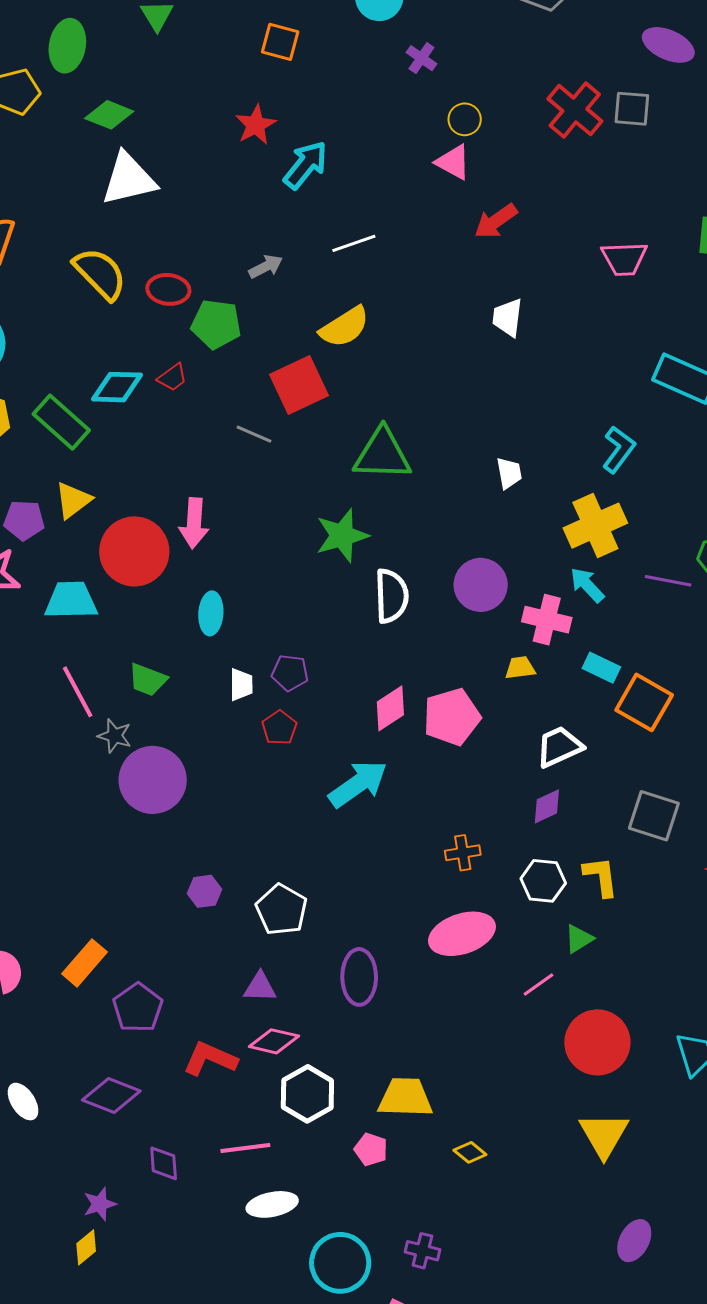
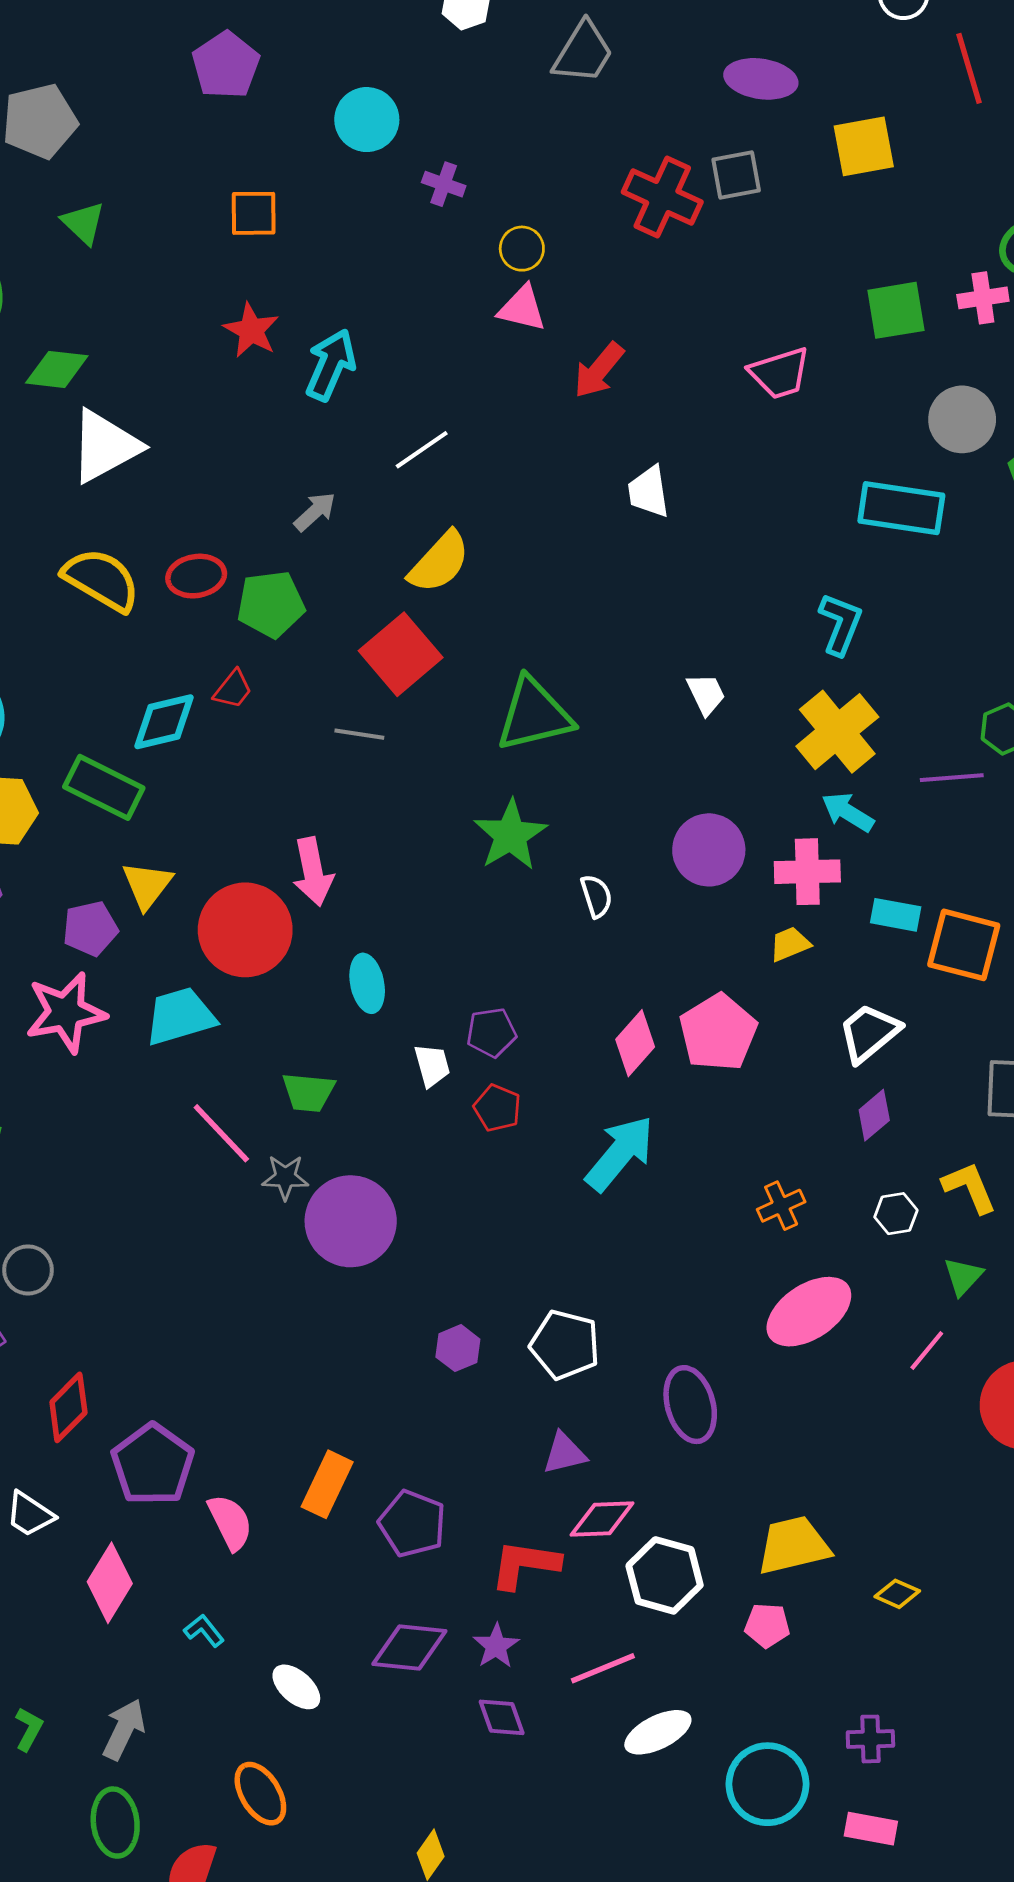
white semicircle: (391, 596) -> (596, 896), size x0.6
white hexagon: (543, 881) -> (896, 1214), size x0.7
purple star: (100, 1204) -> (496, 1646), moved

